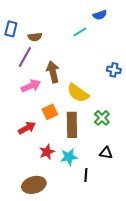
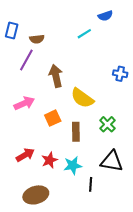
pink arrow: (31, 86) -> (24, 103), moved
brown rectangle: (72, 125) -> (76, 132), size x0.7
red arrow: (27, 128) -> (25, 155), moved
black triangle: (106, 153) -> (112, 161), size x1.6

